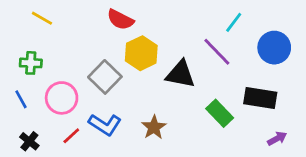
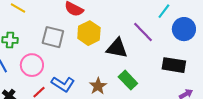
cyan line: (234, 22) -> (164, 11), moved
gray square: (105, 77) -> (53, 37), moved, turned -30
green rectangle: (220, 113) -> (128, 80), moved

